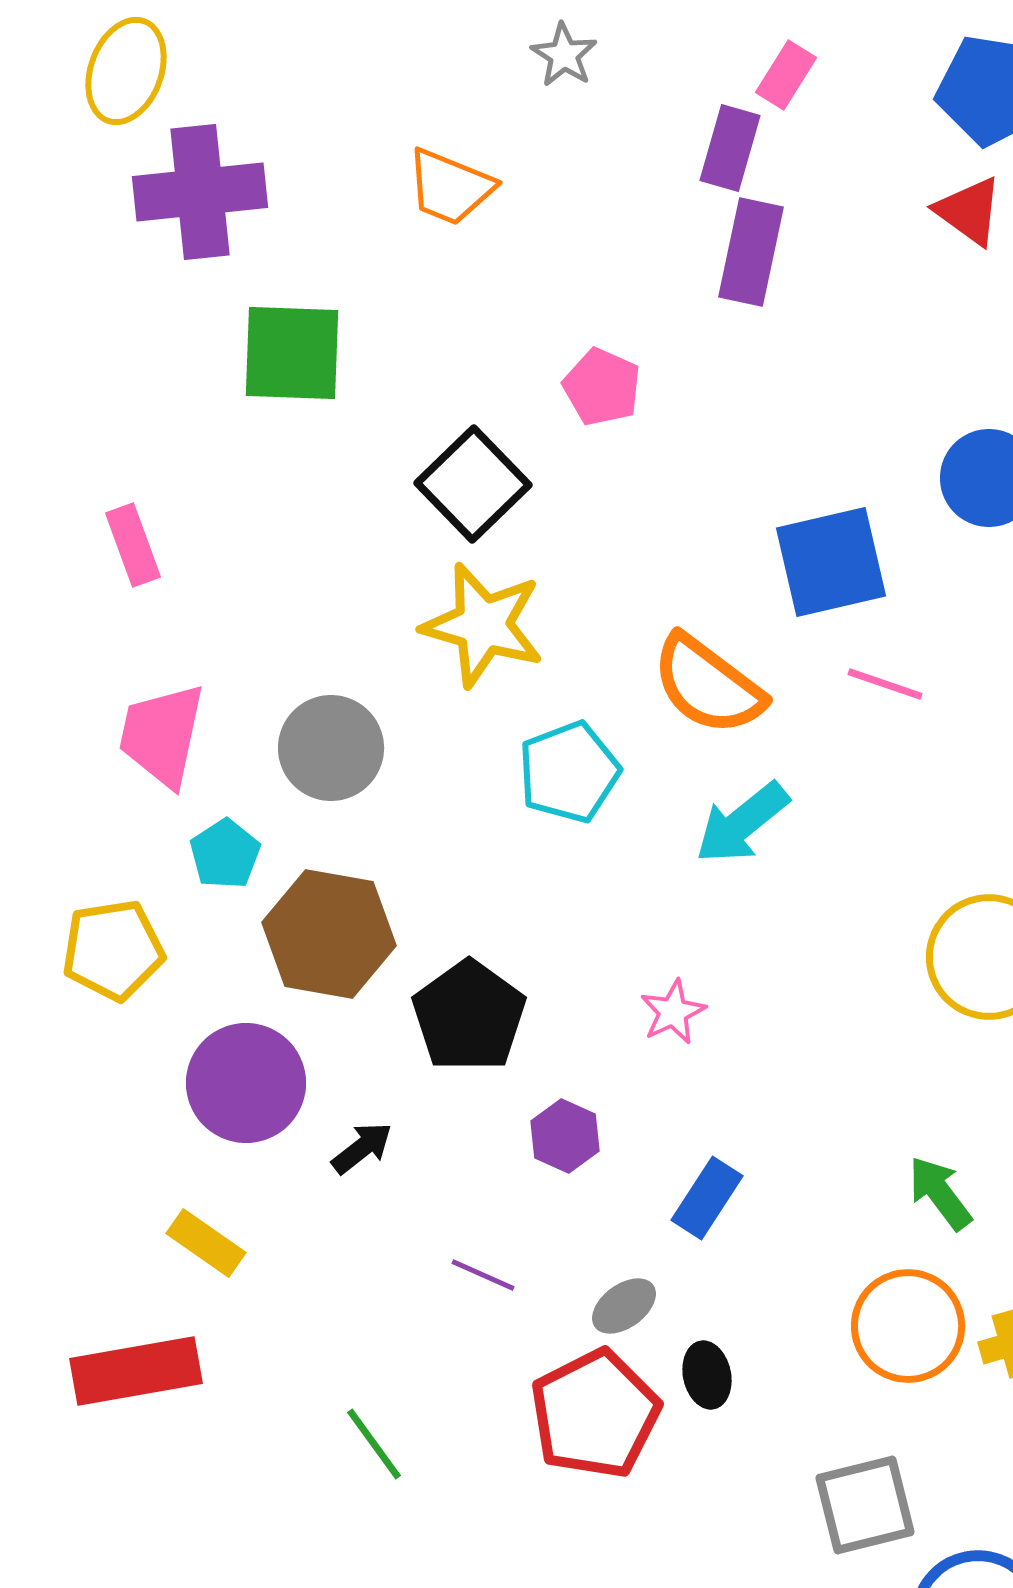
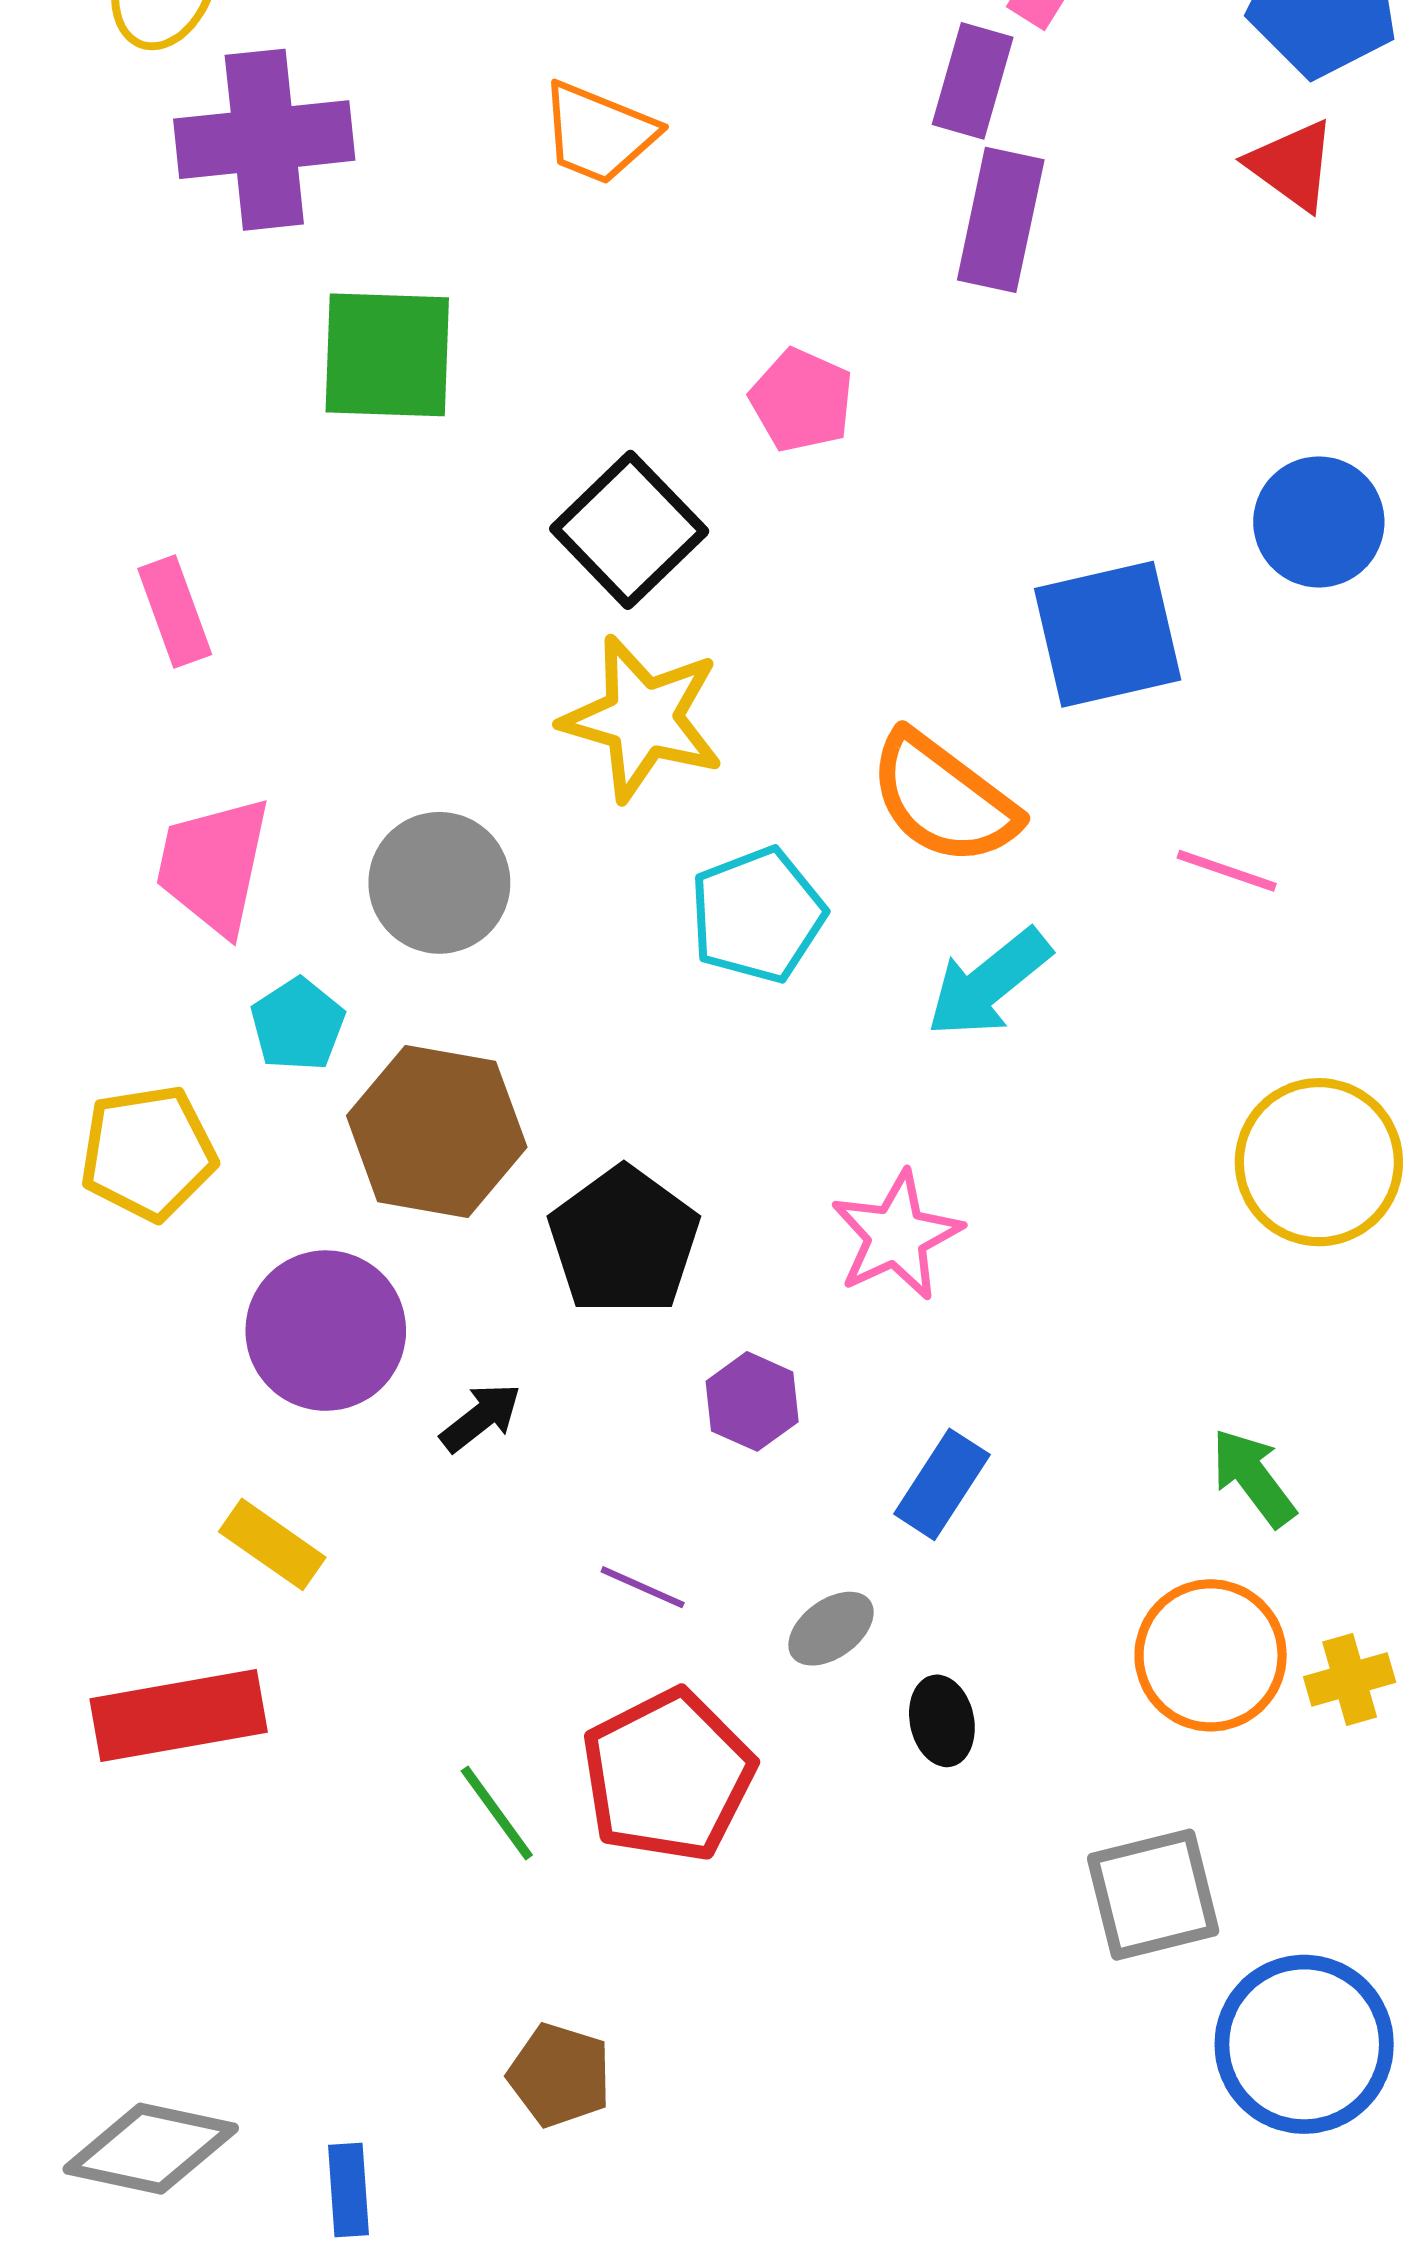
pink line: (885, 684) -> (1227, 871), moved
pink star: (673, 1012) -> (896, 1236), size x1.5
red pentagon: (595, 1414) -> (668, 1776), moved

